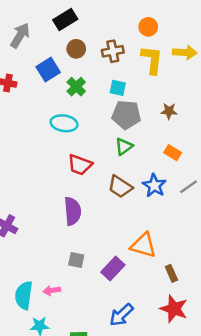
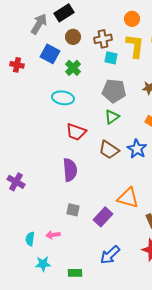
gray arrow: (20, 35) -> (39, 24), moved
blue square: (48, 70) -> (50, 54), turned -30
cyan square: (118, 88) -> (111, 58), moved
cyan semicircle: (24, 295) -> (30, 239), size x0.6

